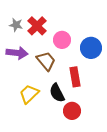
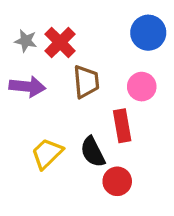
pink circle: (62, 40) -> (142, 87), moved
blue circle: (91, 48) -> (148, 33), moved
brown trapezoid: (46, 61) -> (86, 82), moved, turned 35

